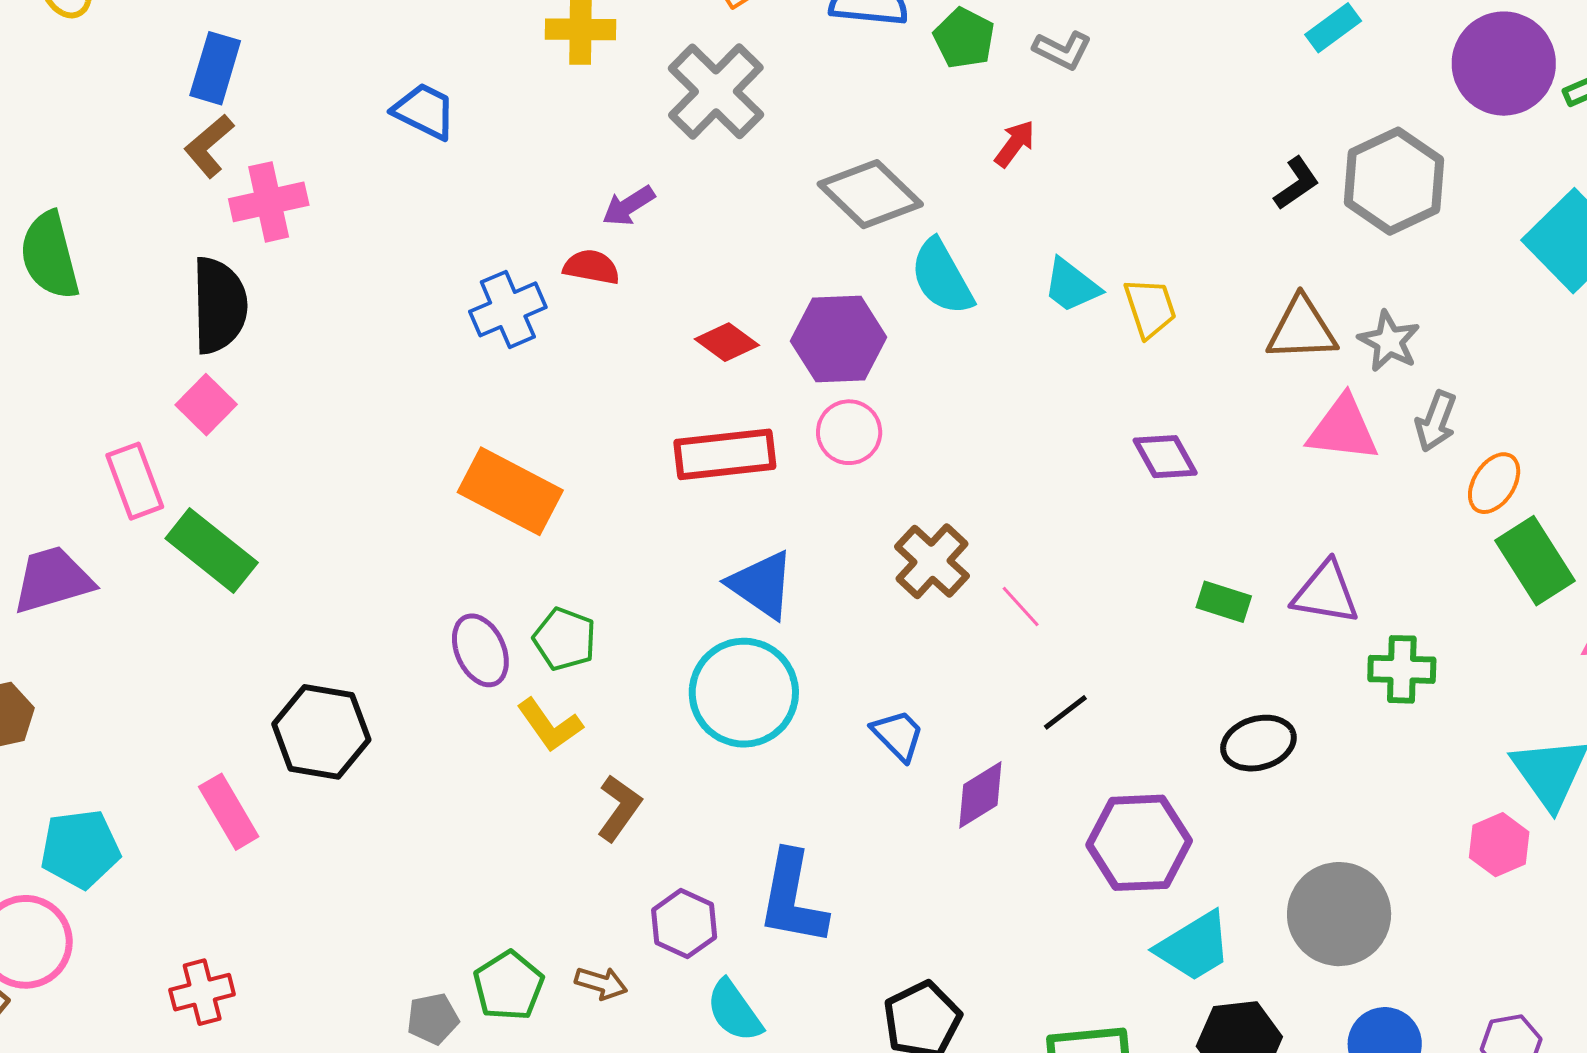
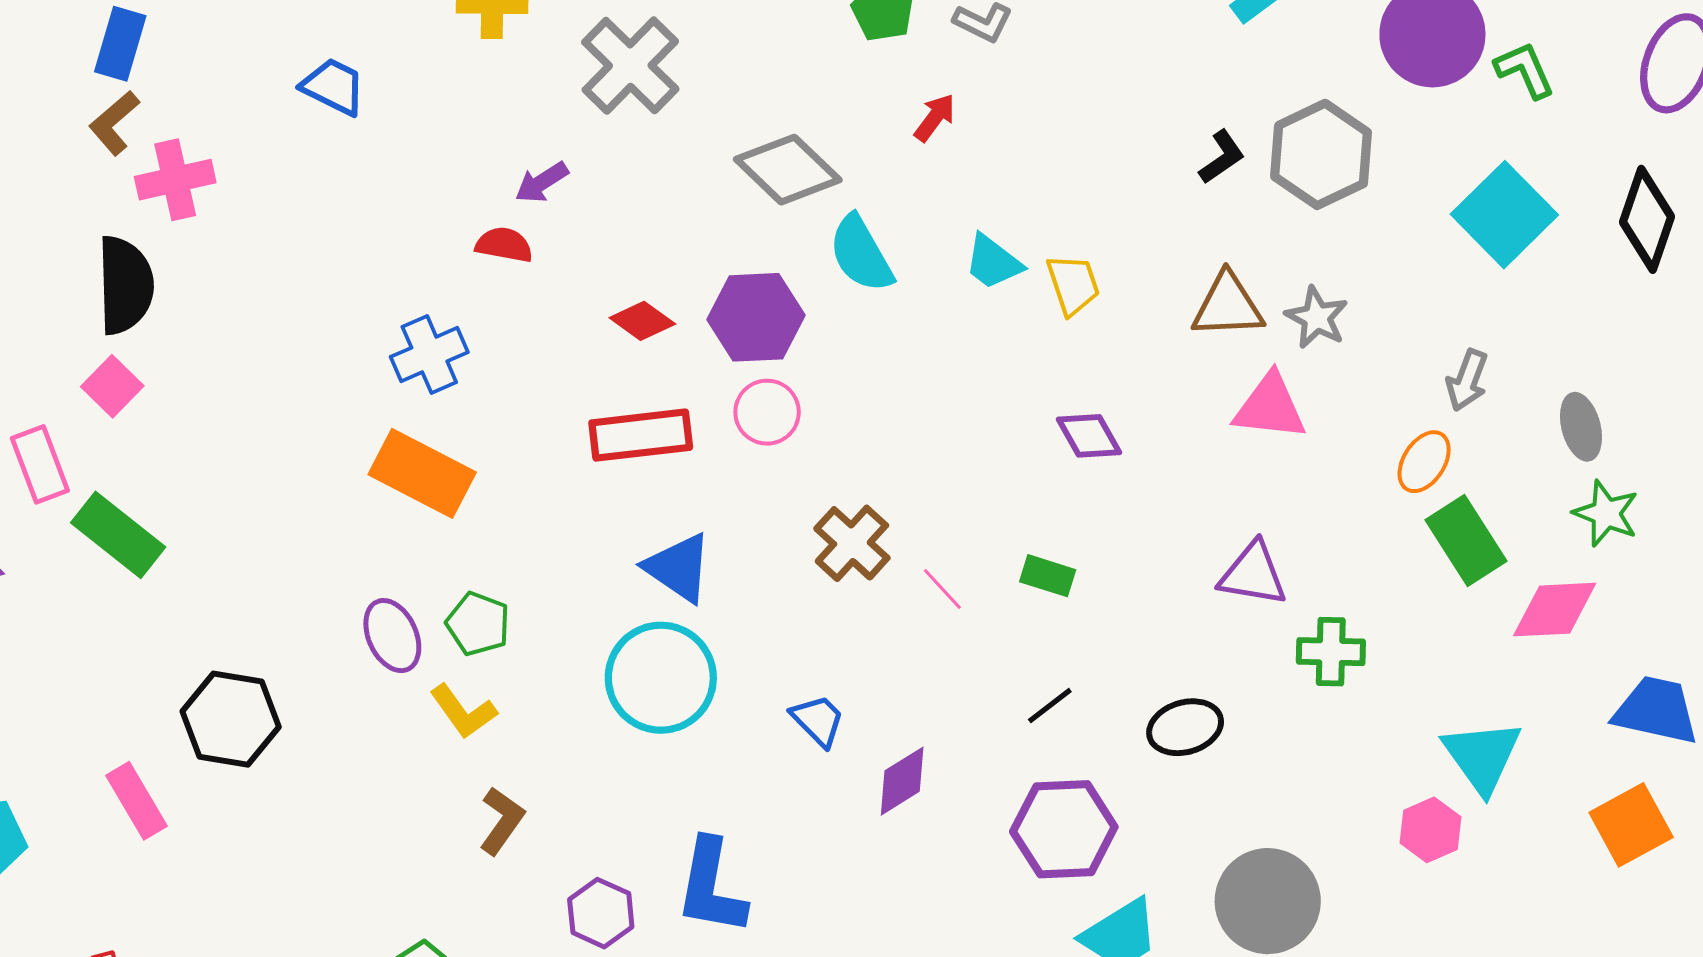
blue cross: (508, 309) -> (429, 354), moved
gray arrow: (1436, 421) -> (1467, 380), moved
green rectangle: (1224, 602) -> (1048, 576), moved
black line: (1065, 712) -> (1050, 706), moved
brown L-shape: (619, 808) -> (502, 821), moved

